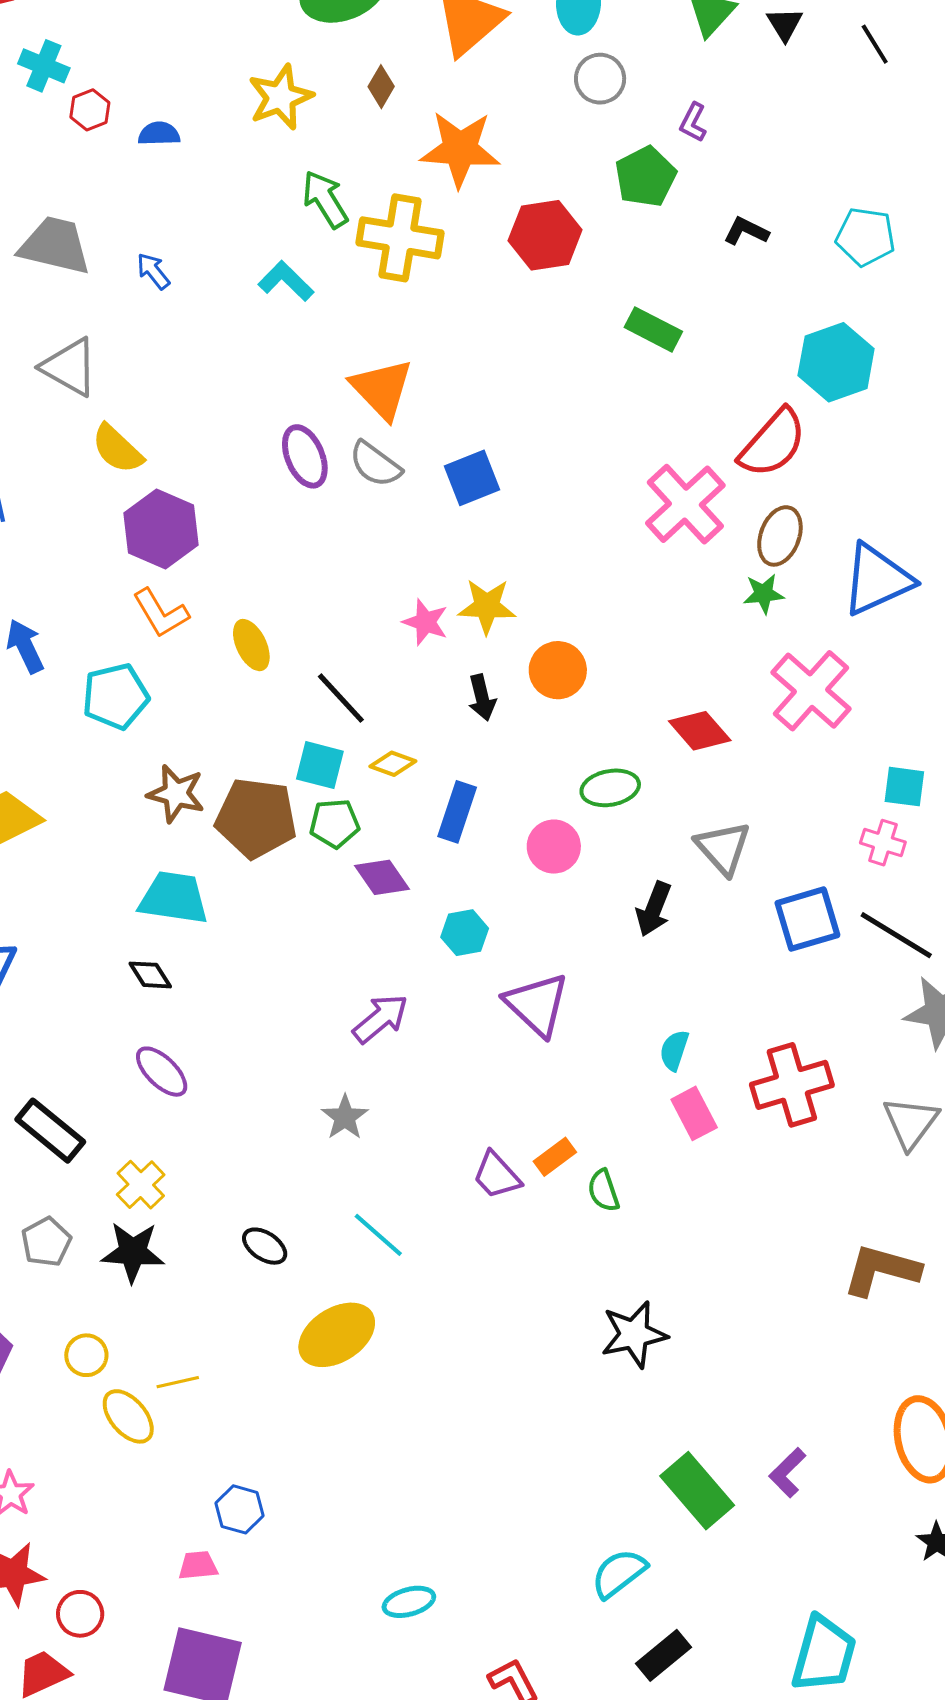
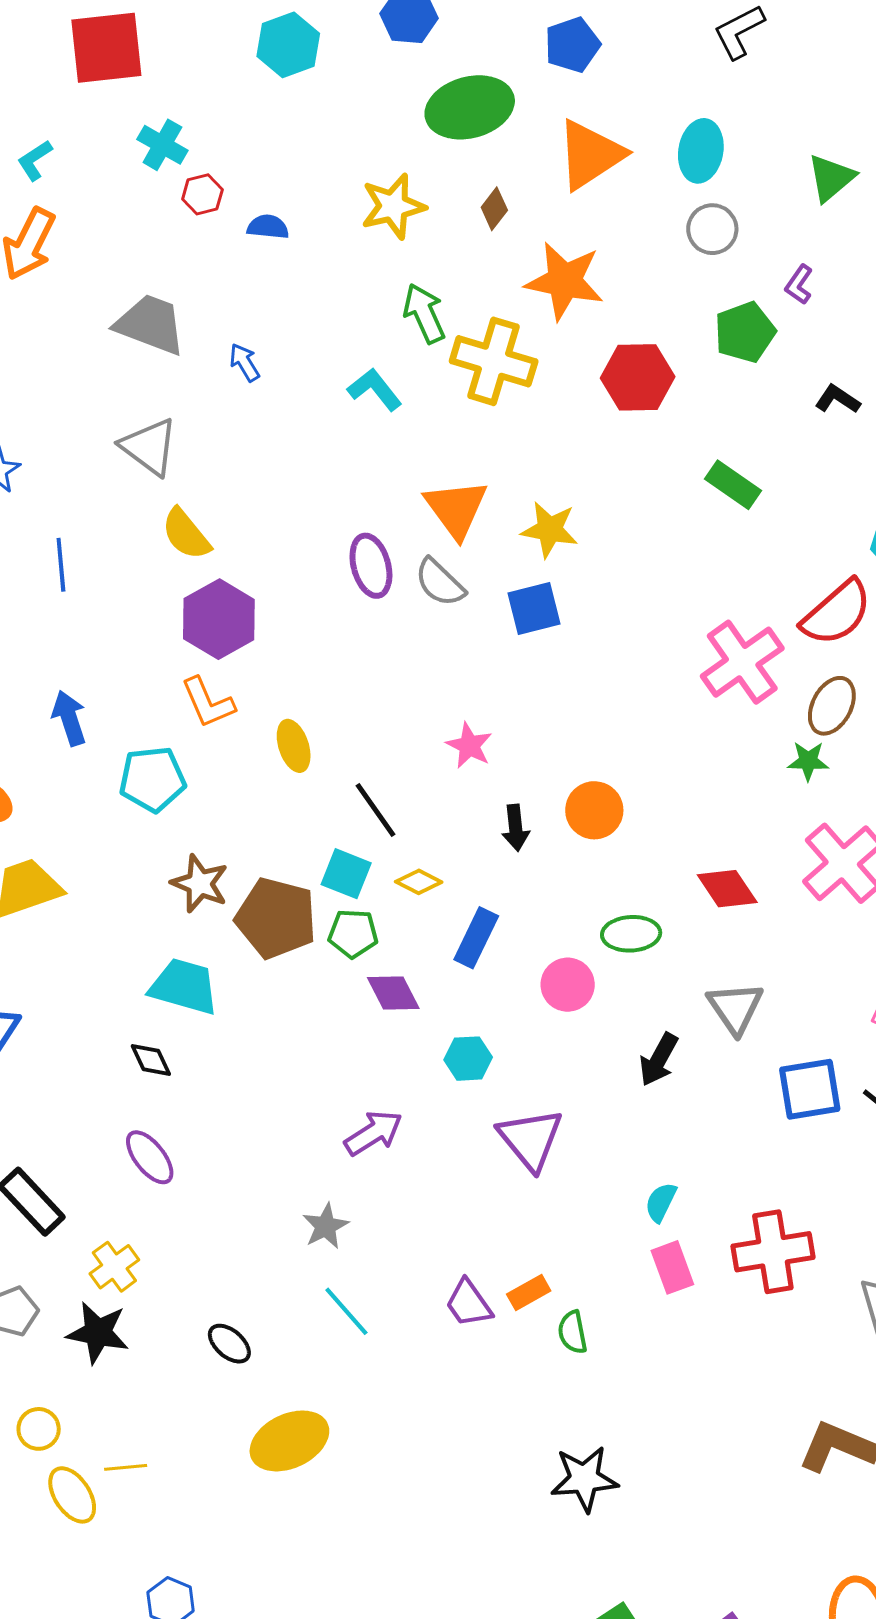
yellow star: (487, 606) -> (550, 530), moved
cyan line: (378, 1235) -> (346, 1311), moved

